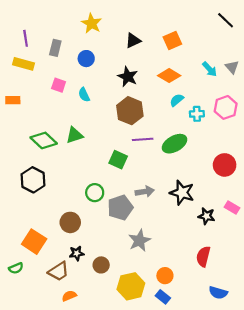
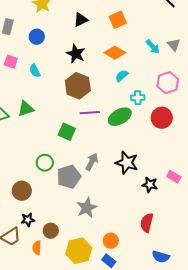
cyan cross: (197, 114) -> (138, 98), moved
red circle: (225, 165) -> (162, 118), moved
gray arrow: (145, 192) -> (92, 162), turned -54
orange semicircle: (69, 296) -> (37, 248), moved, turned -64

